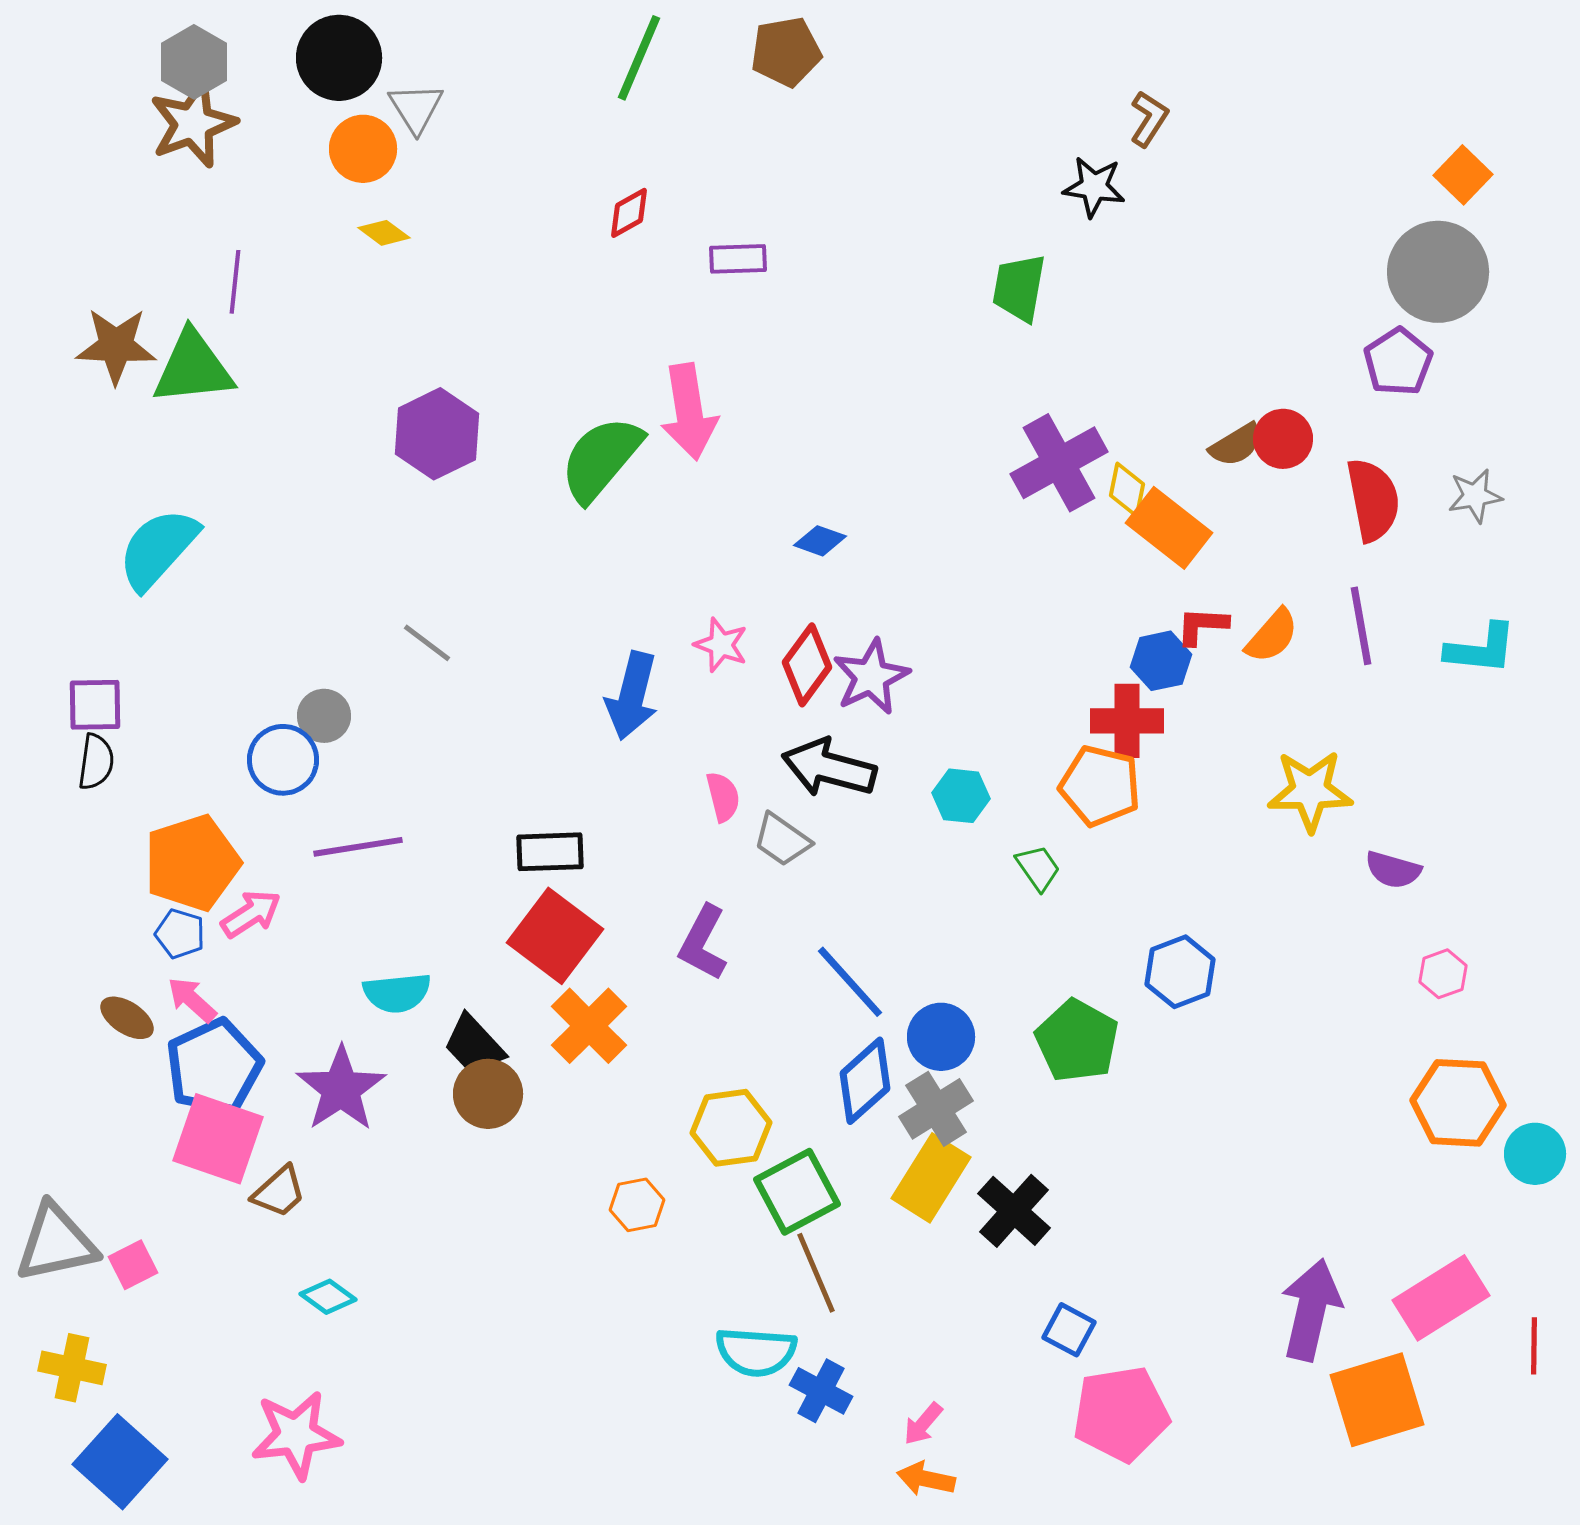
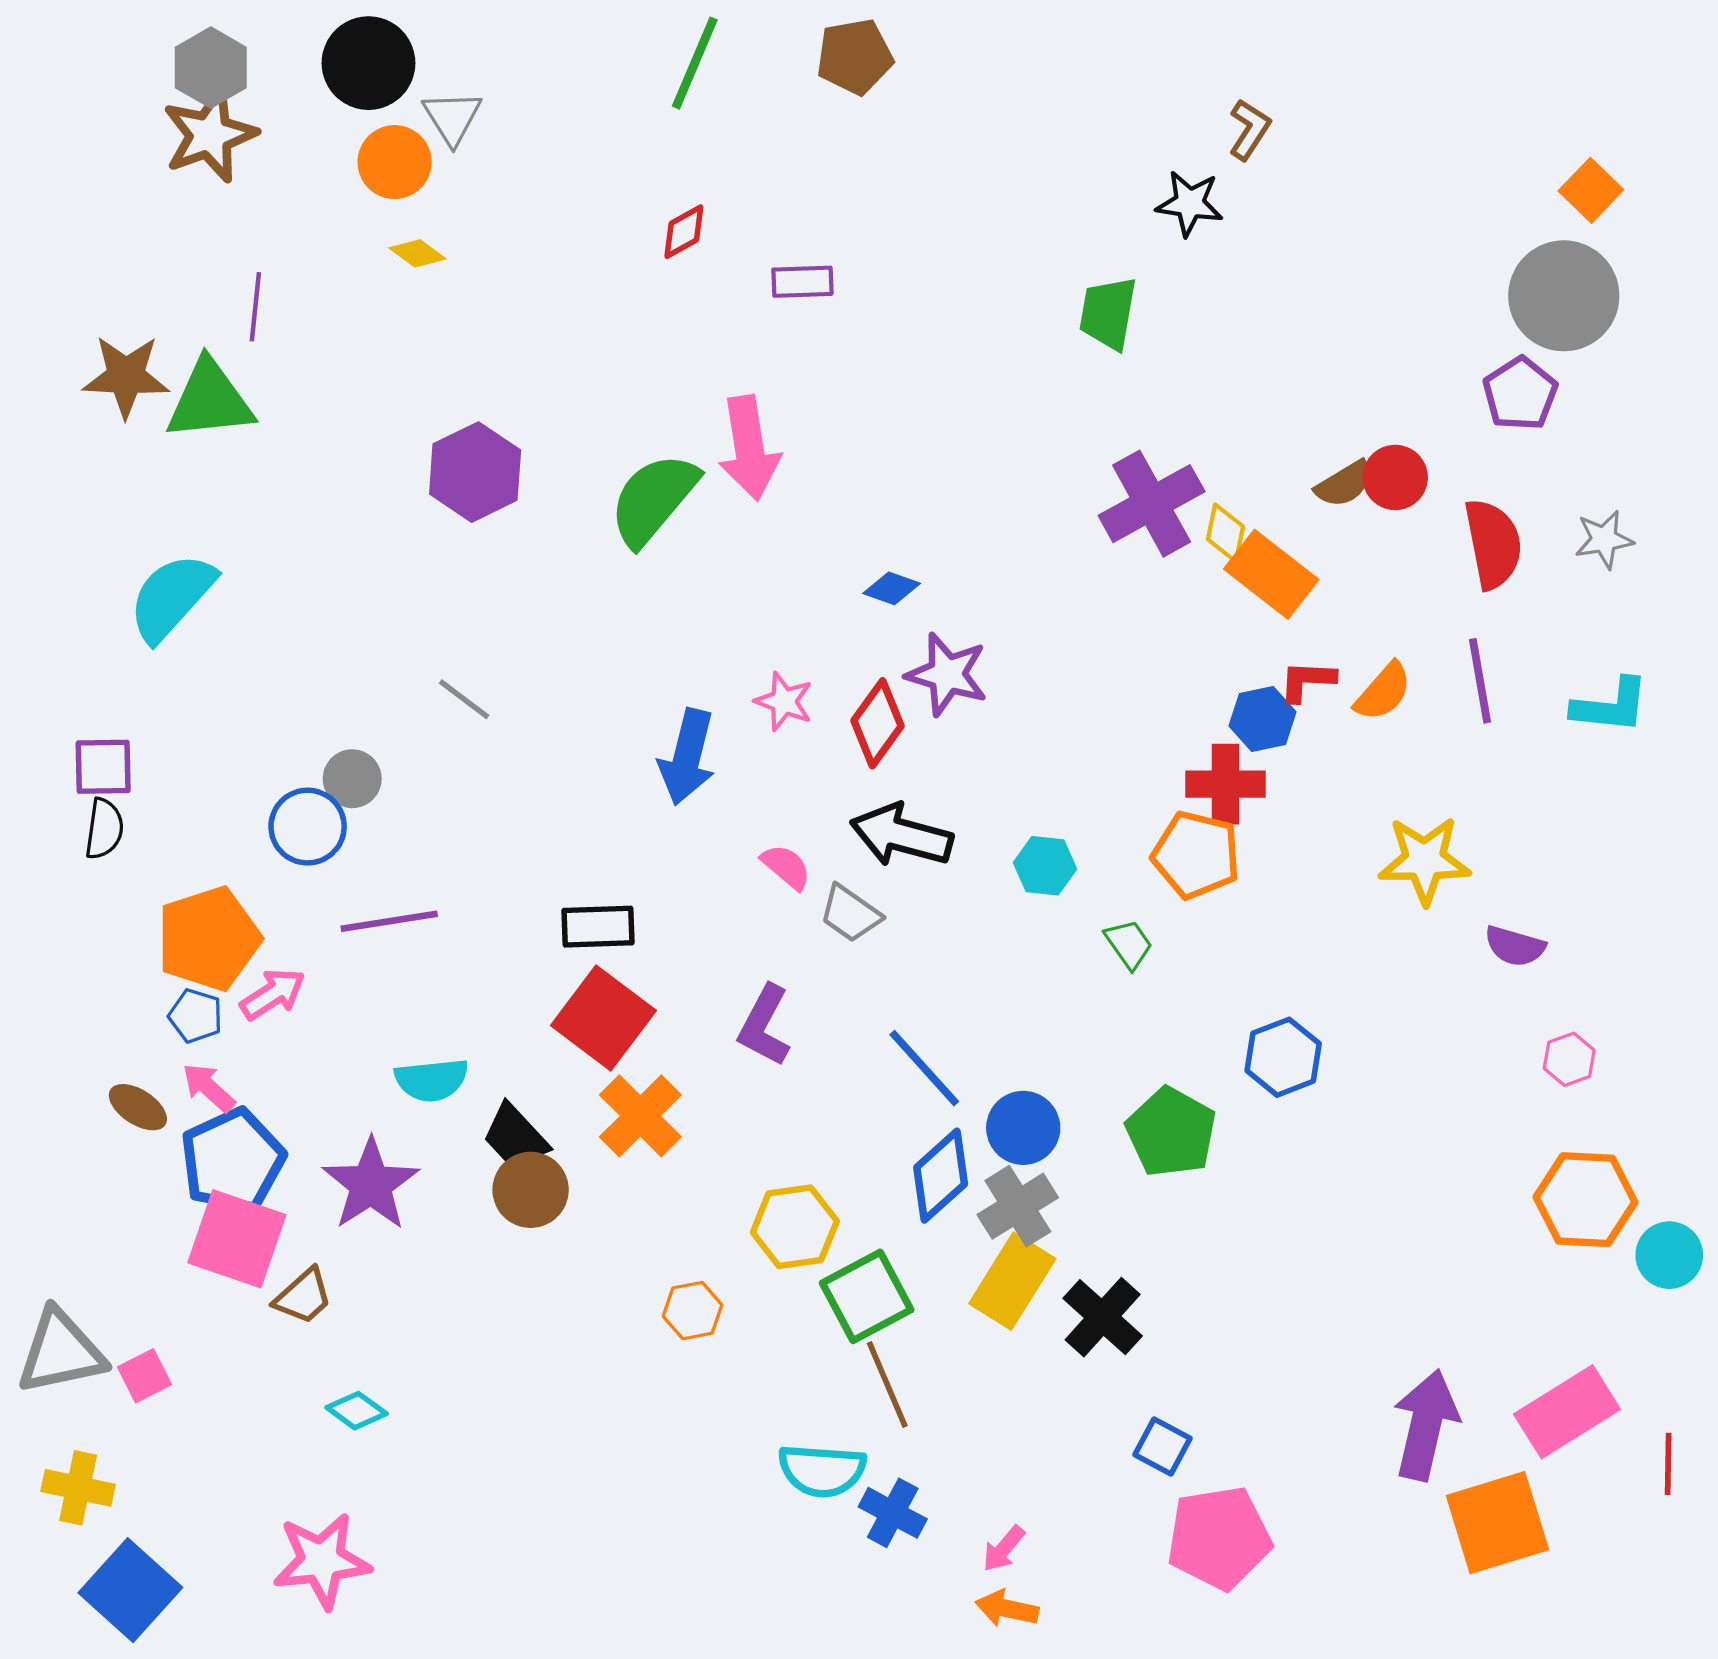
purple star: (871, 677) -> (947, 674), moved, turned -30
pink semicircle: (723, 797) -> (786, 867), turned -36

